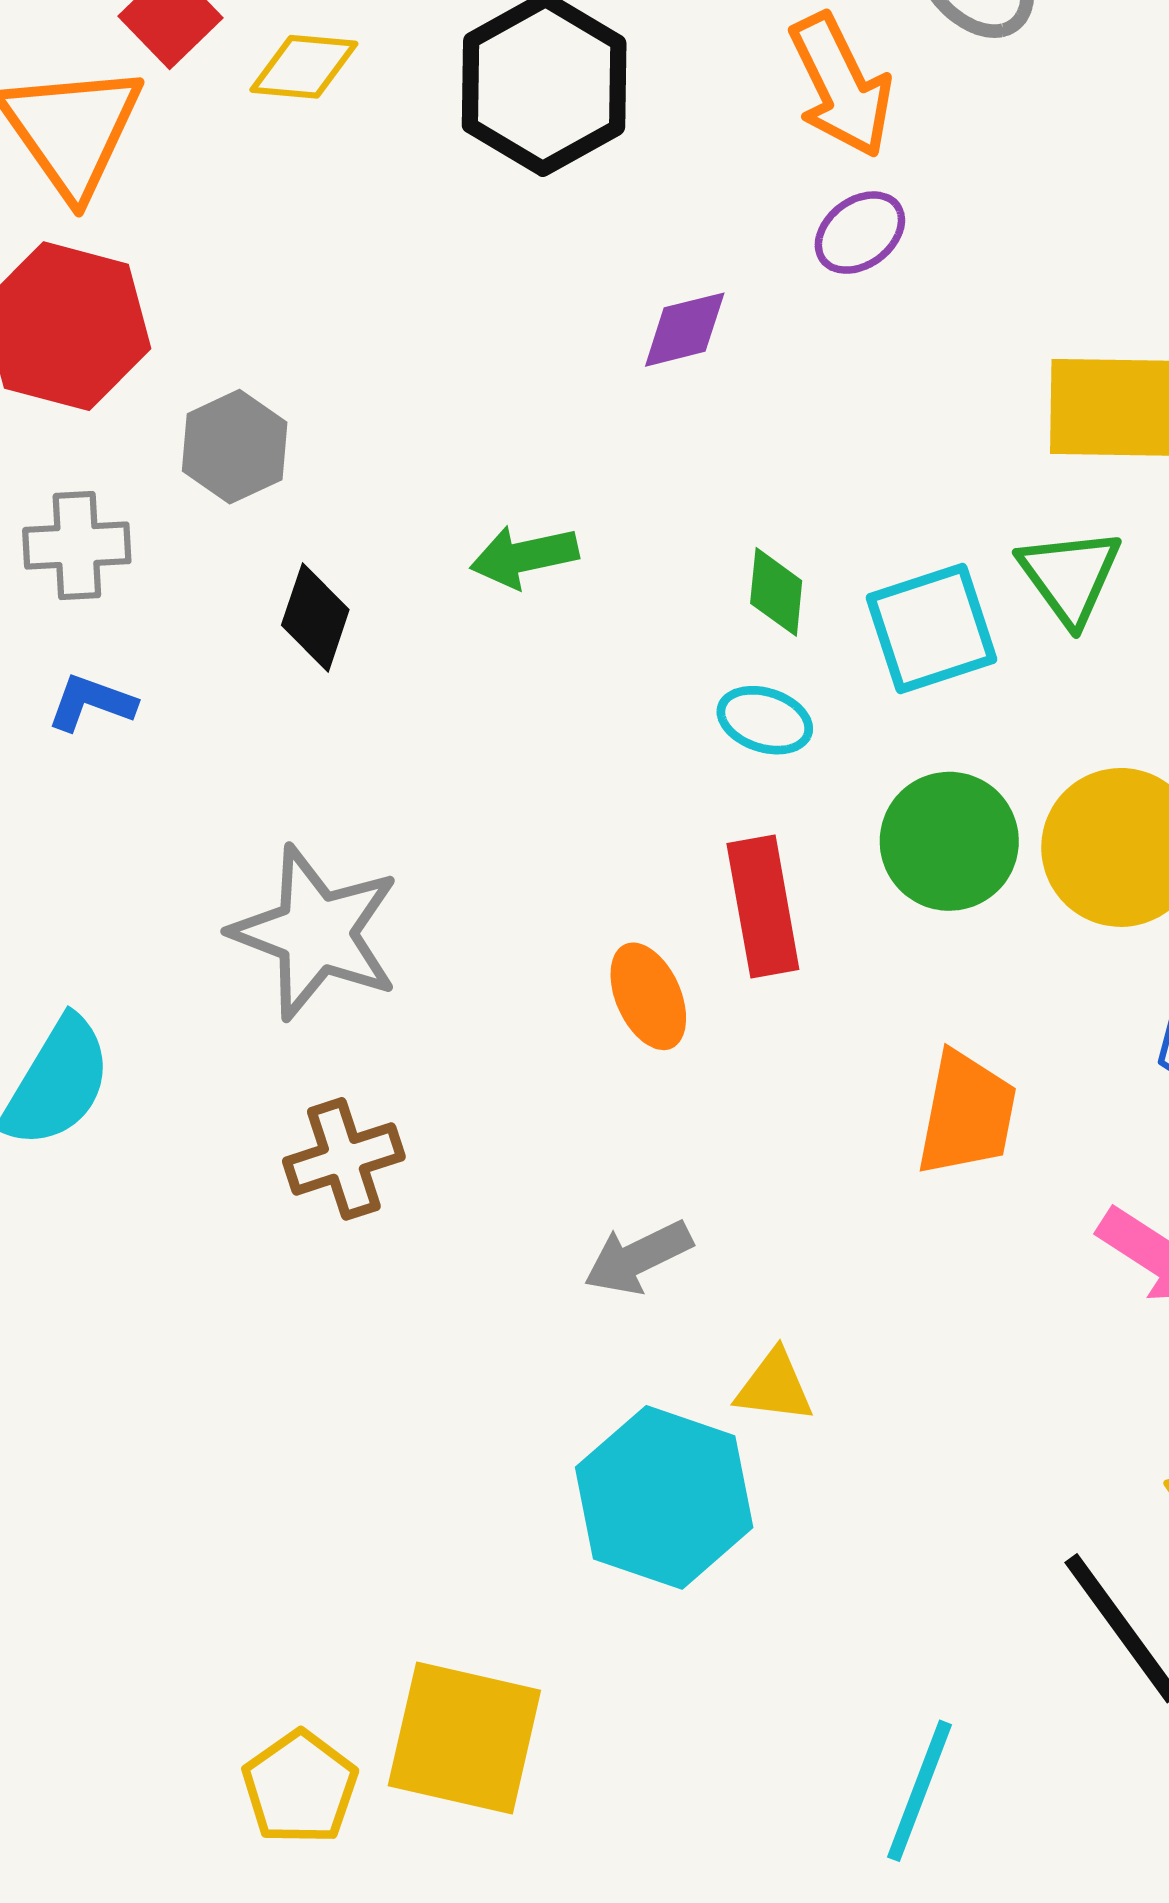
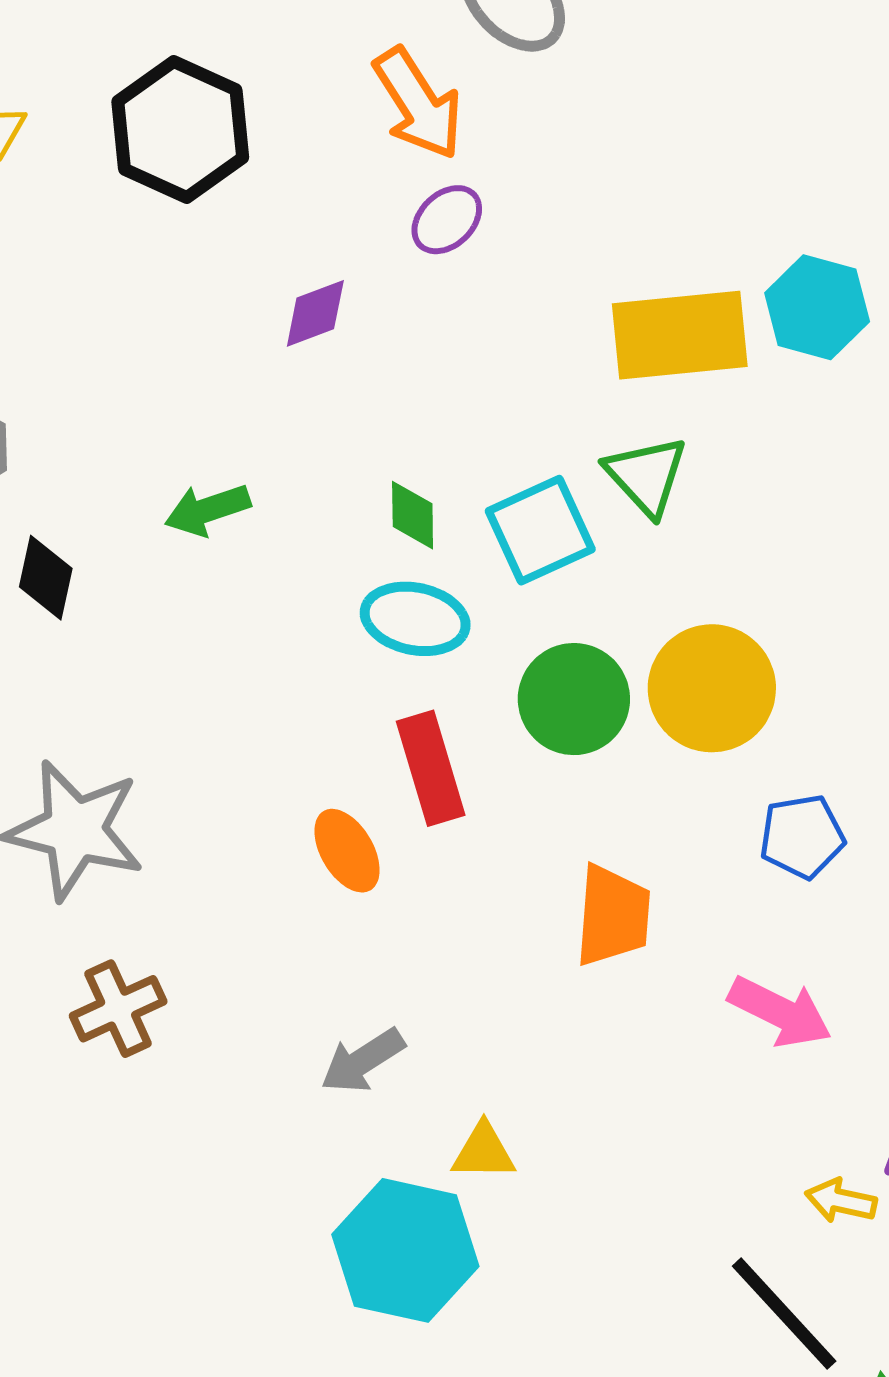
cyan ellipse: (765, 720) -> (415, 619), size x1.4

